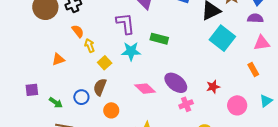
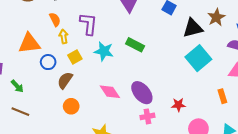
purple L-shape: (125, 24) -> (89, 24), moved
orange triangle: (58, 59) -> (29, 43), size x1.6
blue circle: (81, 97) -> (48, 62), moved

